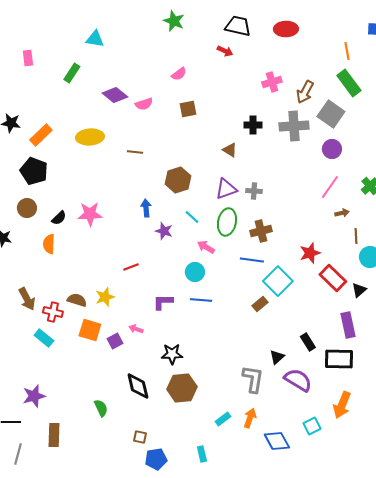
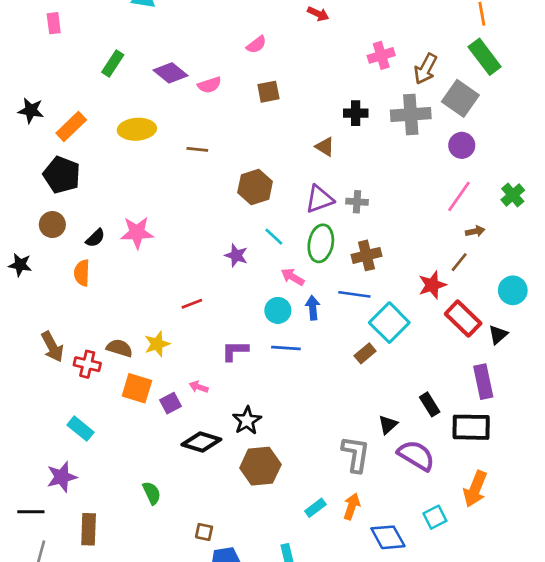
green rectangle: (72, 73) -> (113, 63), moved
blue arrow: (146, 208) -> (313, 308), moved
brown line: (356, 236) -> (459, 262), moved, turned 42
cyan rectangle: (44, 338) -> (81, 429), moved
black star: (172, 354) -> (247, 421), turned -30
black diamond: (138, 386) -> (201, 442), moved, turned -60

